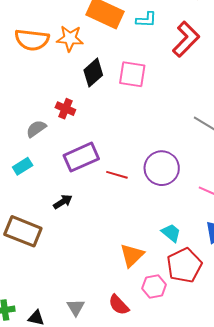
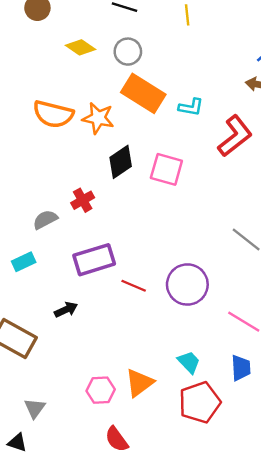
red cross: (65, 109) -> (83, 200), turned 30
pink hexagon: (154, 287) -> (101, 390), moved
gray triangle: (76, 307) -> (35, 408), moved

